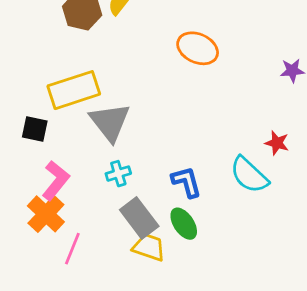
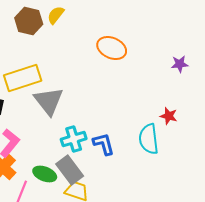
cyan cross: (118, 174) -> (74, 139), moved, size x1.4
cyan semicircle: (249, 175) -> (149, 139), turned 40
green ellipse: (184, 224) -> (45, 174), moved, turned -35

